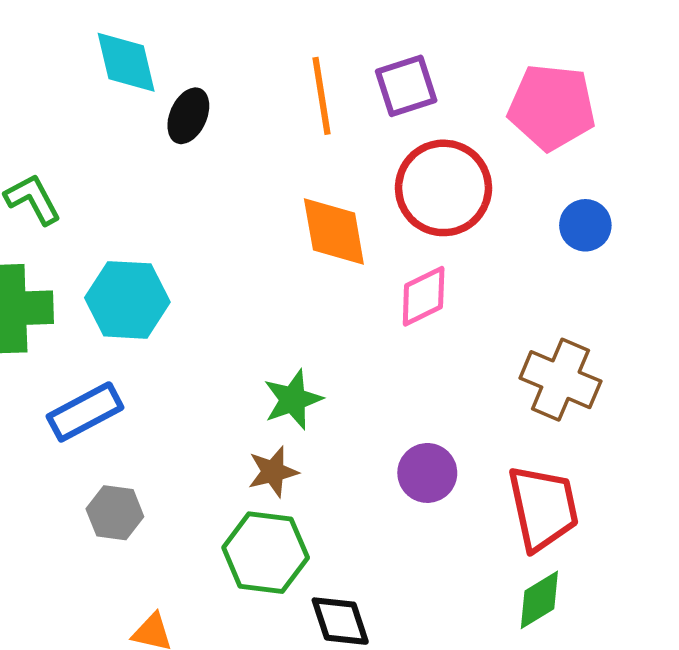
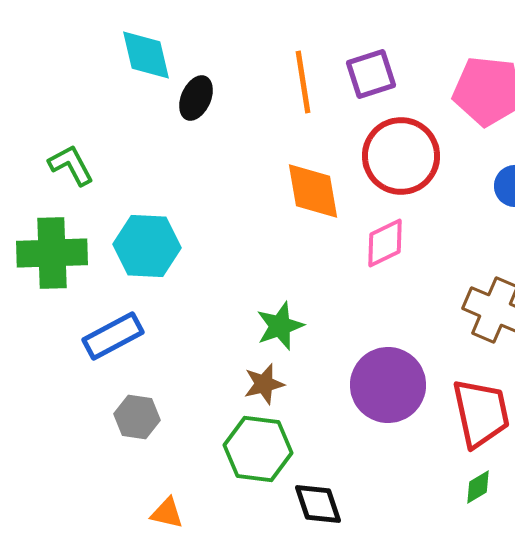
purple circle: (427, 473) -> (388, 385), size x1.6
green diamond: (539, 600) -> (478, 487), size x0.7

